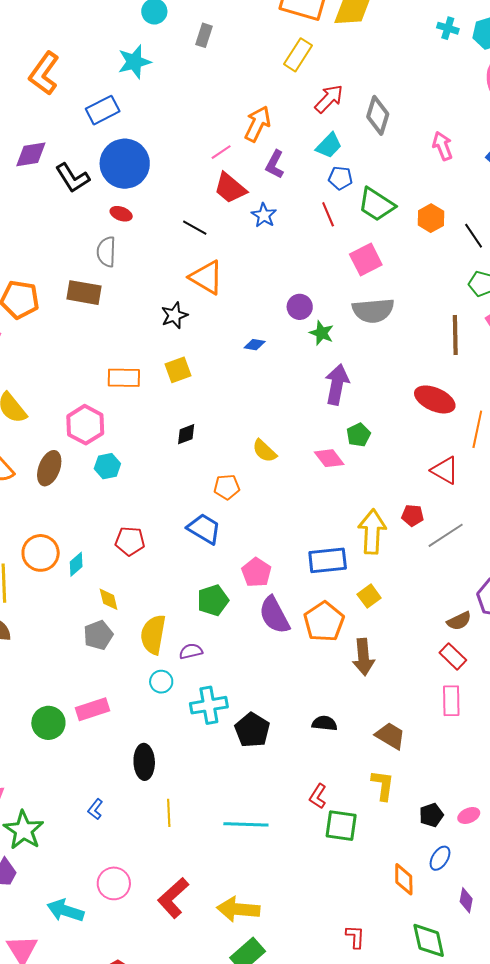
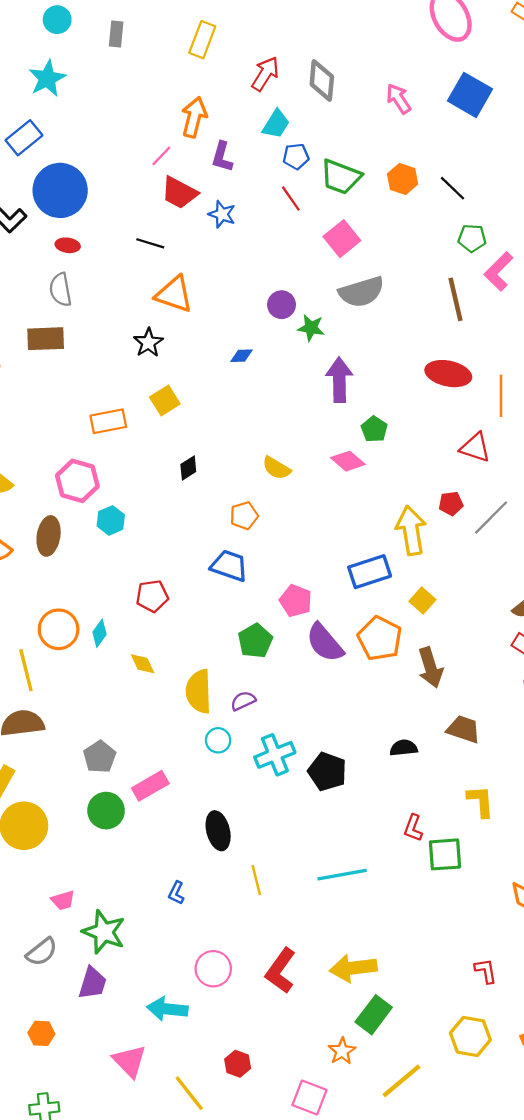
yellow rectangle: (298, 55) -> (202, 40), moved
gray pentagon: (98, 635) -> (100, 757), moved
brown trapezoid: (390, 736) -> (464, 729), moved

